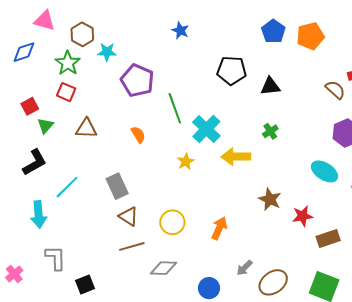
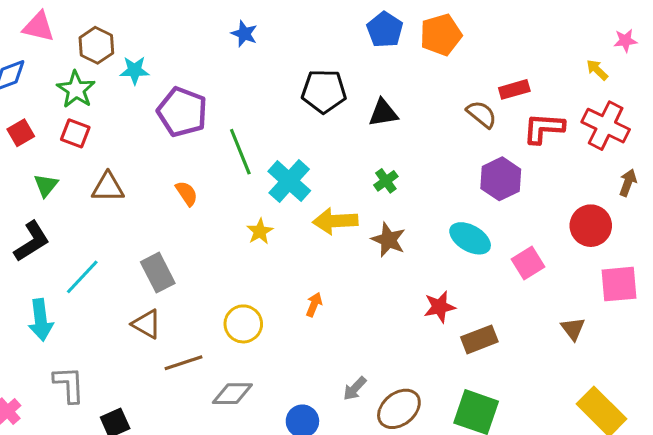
red square: (30, 106) -> (21, 133), moved
brown star: (270, 199) -> (388, 240), moved
brown triangle: (129, 216) -> (147, 324), moved
orange arrow: (219, 228) -> (314, 305), moved, size x0.7

